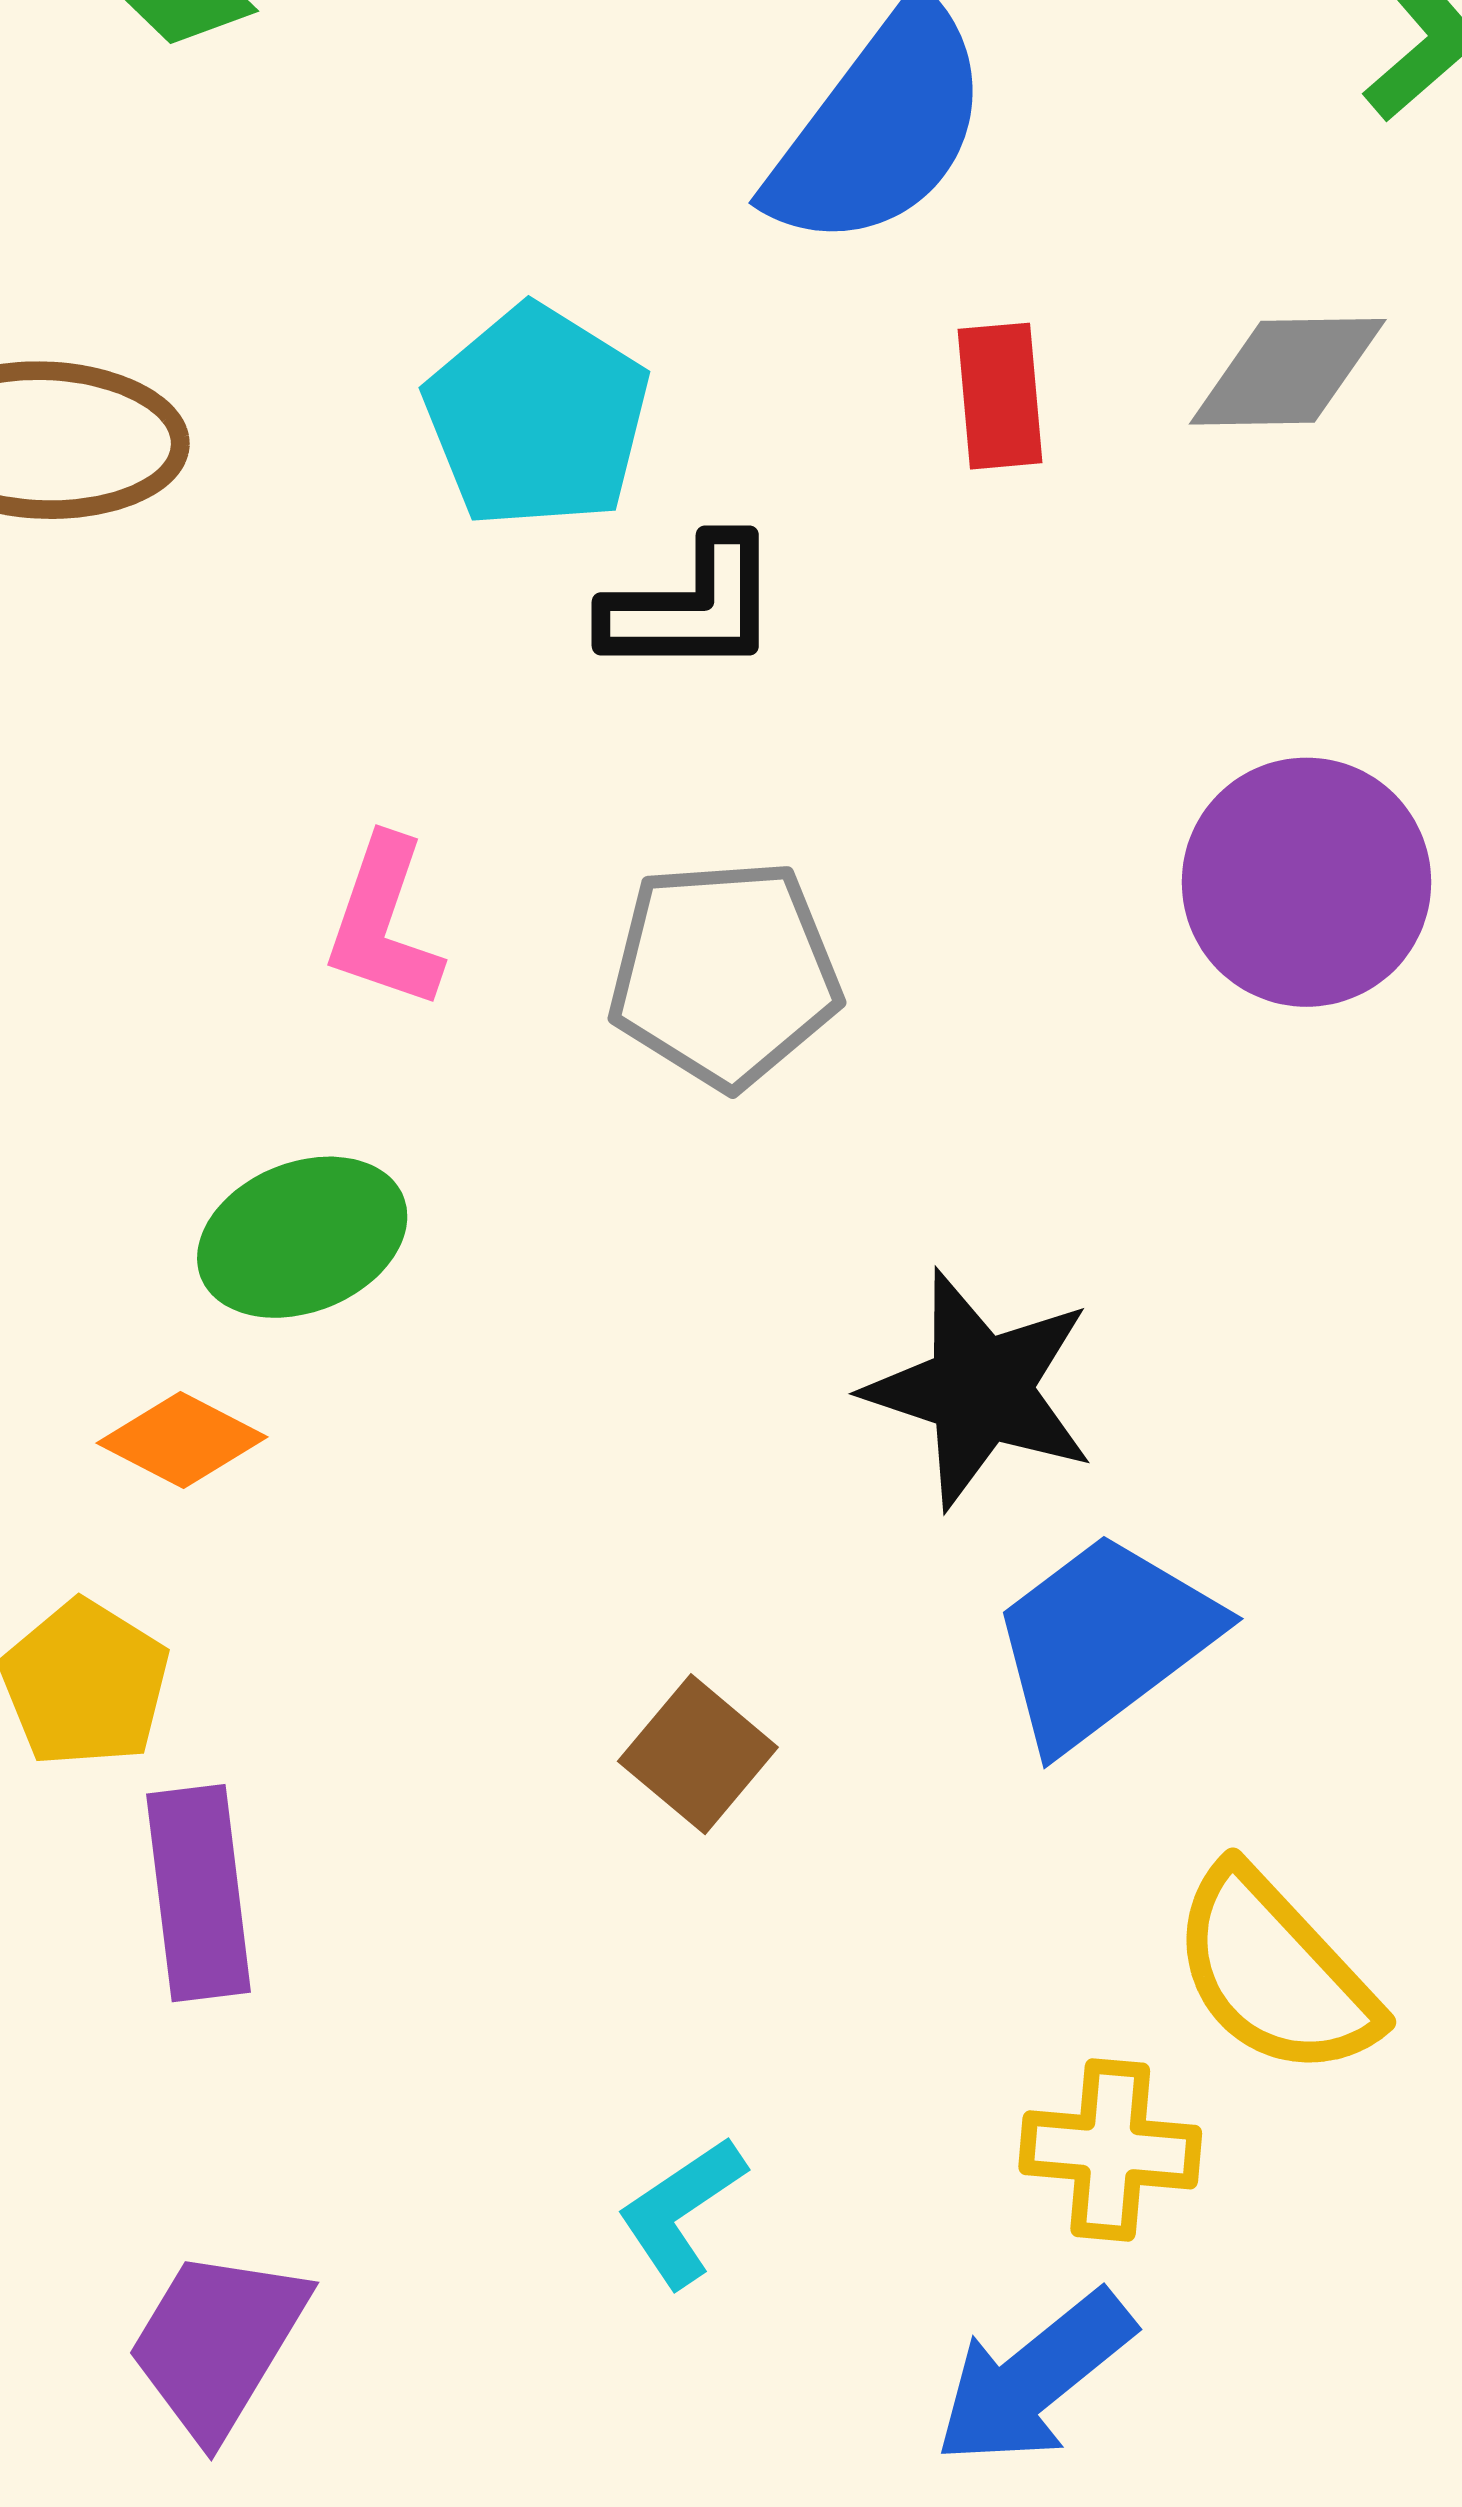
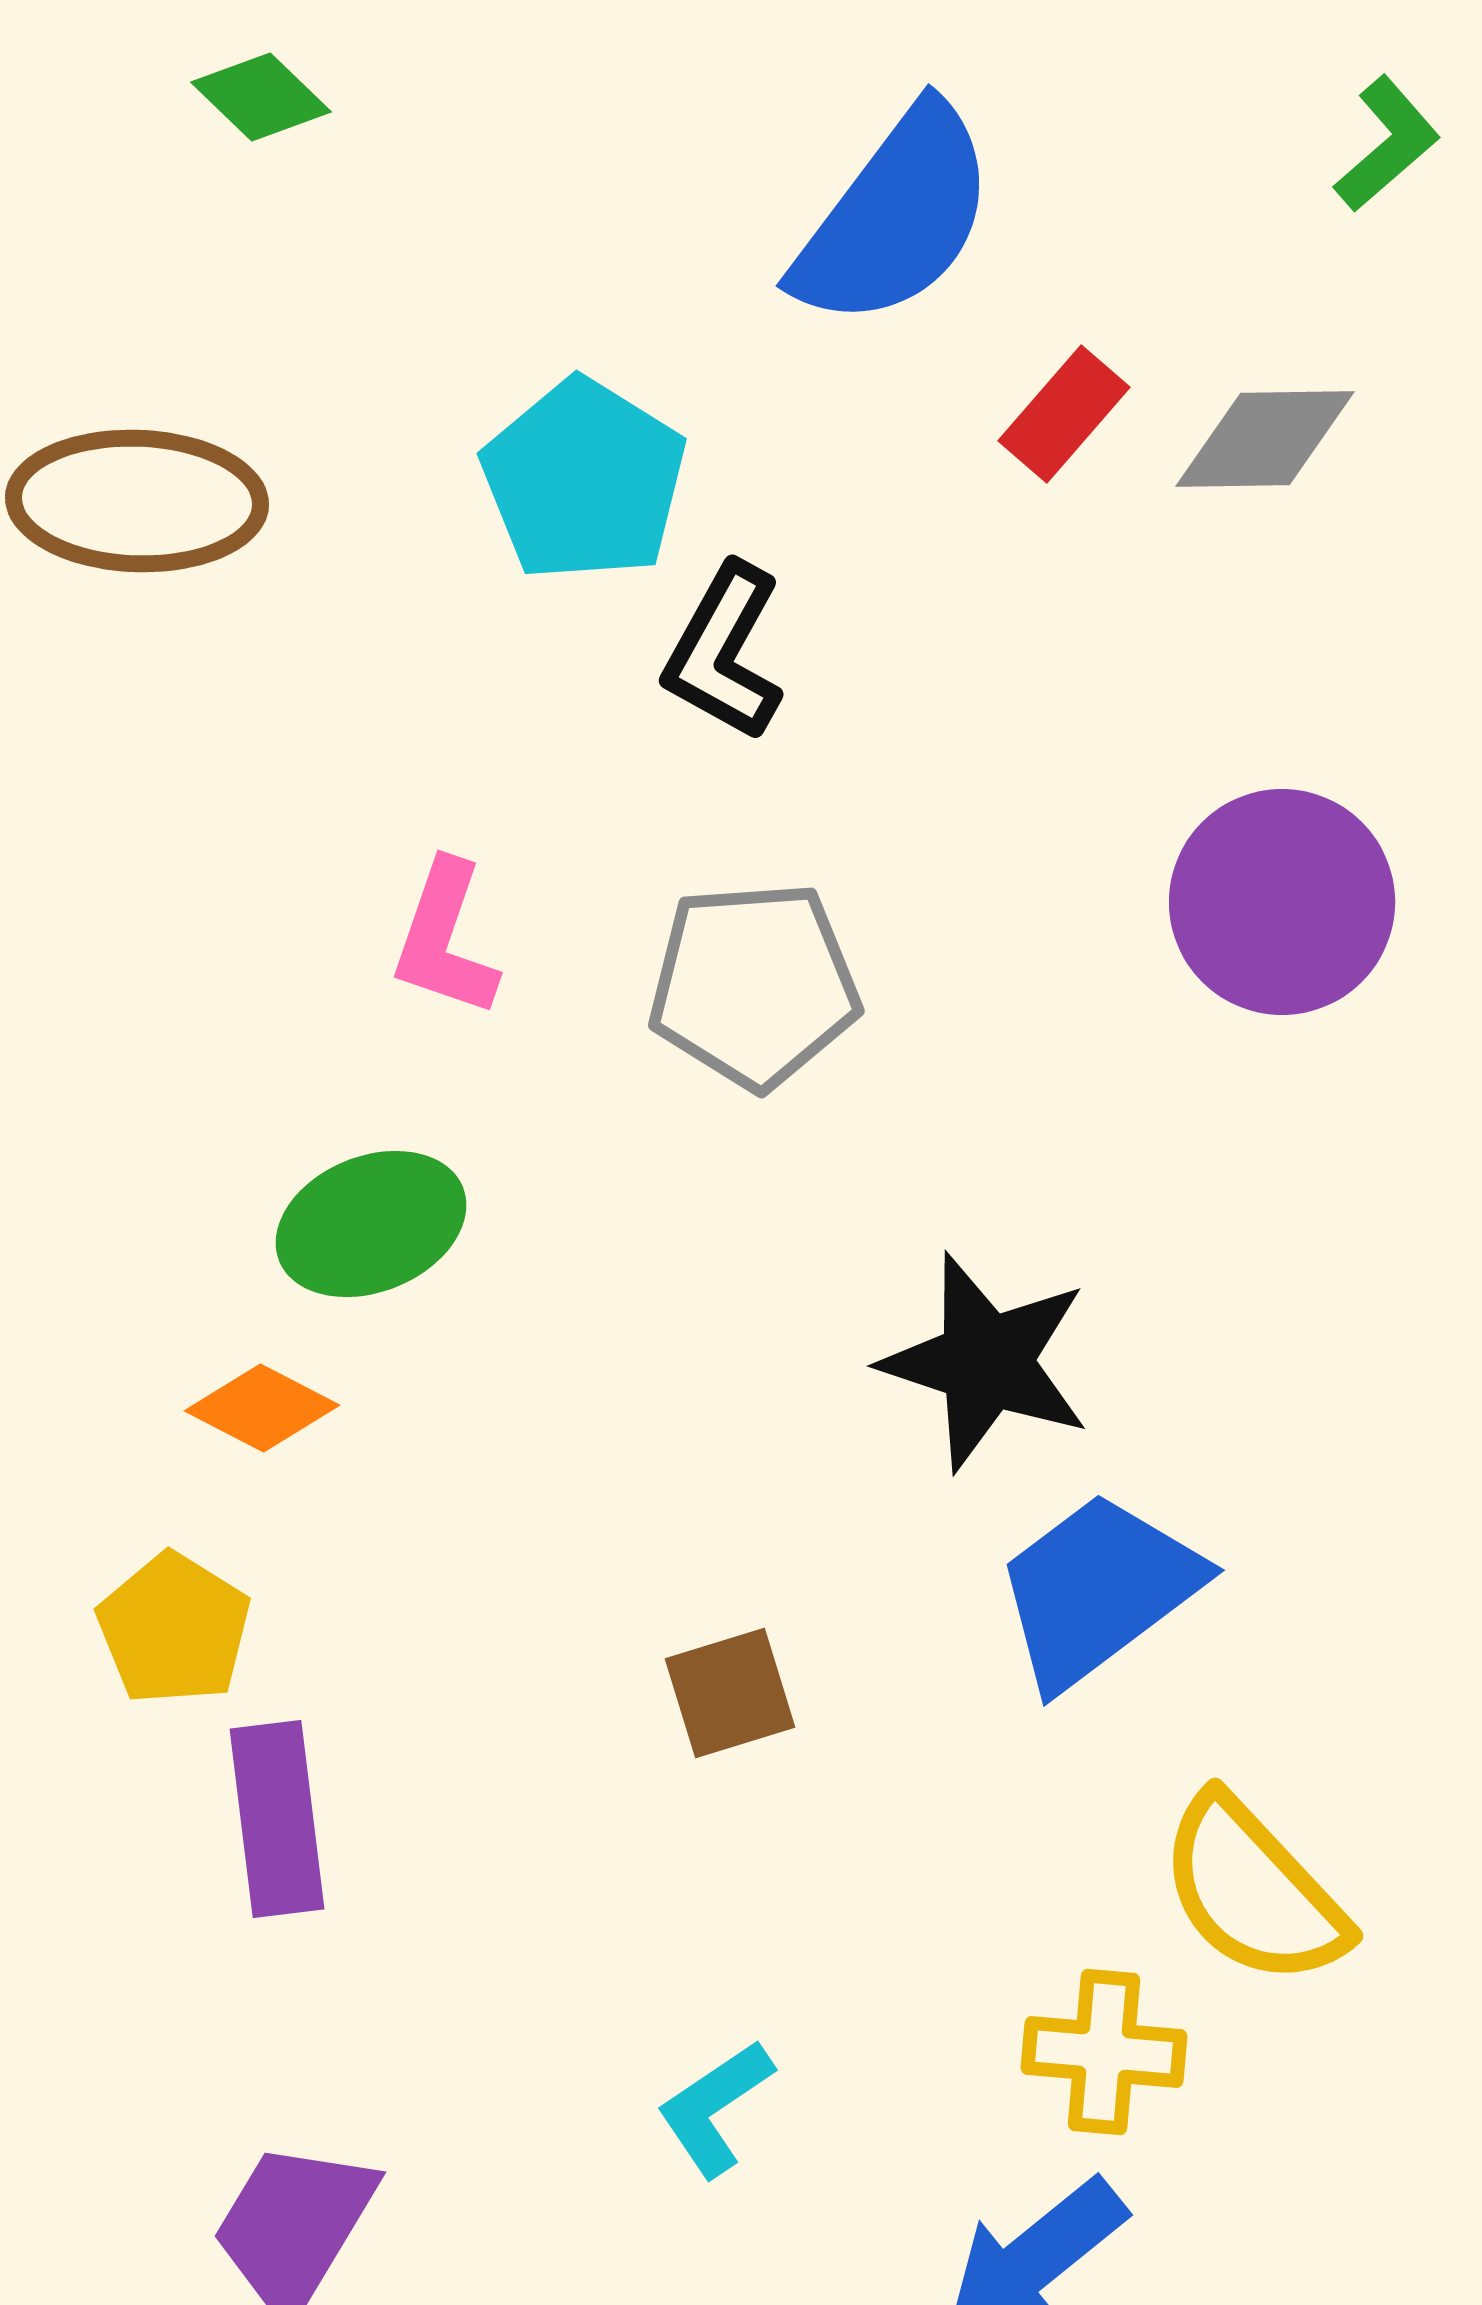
red rectangle: (1000, 396) -> (1064, 414), moved, turned 46
black L-shape: (691, 607) -> (724, 652), turned 119
brown square: (698, 1754) -> (730, 1693), turned 33

